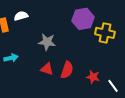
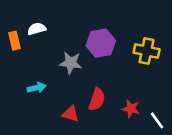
purple hexagon: (83, 19) -> (101, 43), moved
cyan arrow: (11, 58) -> (37, 88), moved
red triangle: (47, 69) -> (71, 114), moved

